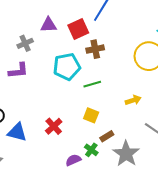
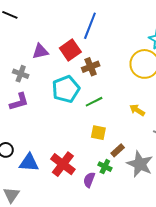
gray cross: (25, 43) -> (21, 74), turned -35
yellow arrow: (133, 100) -> (137, 110), turned -119
red cross: (54, 126) -> (63, 164), moved, size x1.4
purple semicircle: (73, 160) -> (89, 180), turned -35

